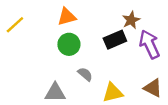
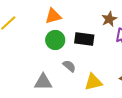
black rectangle: (115, 40) -> (84, 39), moved, turned 30

